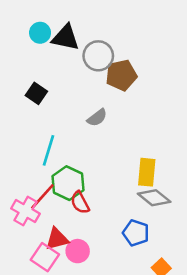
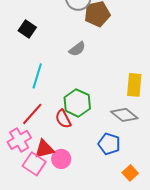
yellow rectangle: (147, 172) -> (134, 85), moved
green hexagon: (68, 183) -> (77, 103), moved
pink cross: (25, 211) -> (19, 140), moved, turned 30

